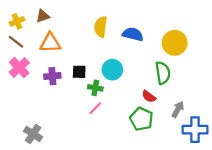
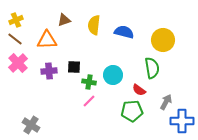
brown triangle: (43, 16) -> (64, 20), moved
cyan circle: (112, 70) -> (113, 75), moved
green pentagon: (141, 119) -> (132, 111), turned -30

